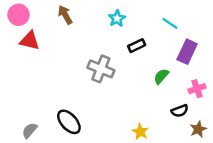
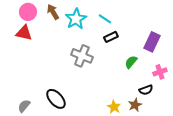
pink circle: (18, 15) -> (28, 12), moved
cyan star: (117, 18) -> (76, 19), moved, size x1.5
cyan line: (170, 23) -> (105, 19), moved
brown star: (198, 129) -> (135, 105), moved

